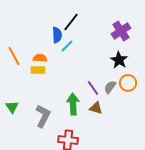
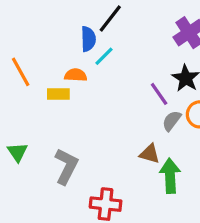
orange semicircle: (40, 58) -> (76, 75), moved
purple line: (93, 88) -> (159, 94), moved
green arrow: (73, 104) -> (170, 176), moved

